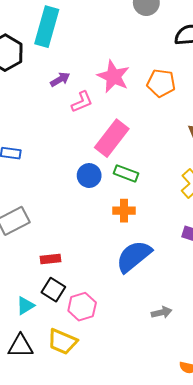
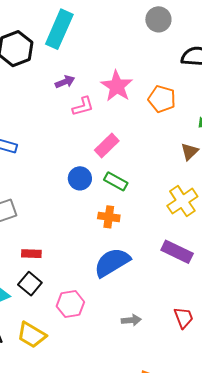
pink rectangle: (112, 138) -> (107, 146), size x0.7
pink hexagon: (82, 307) -> (70, 304), moved

